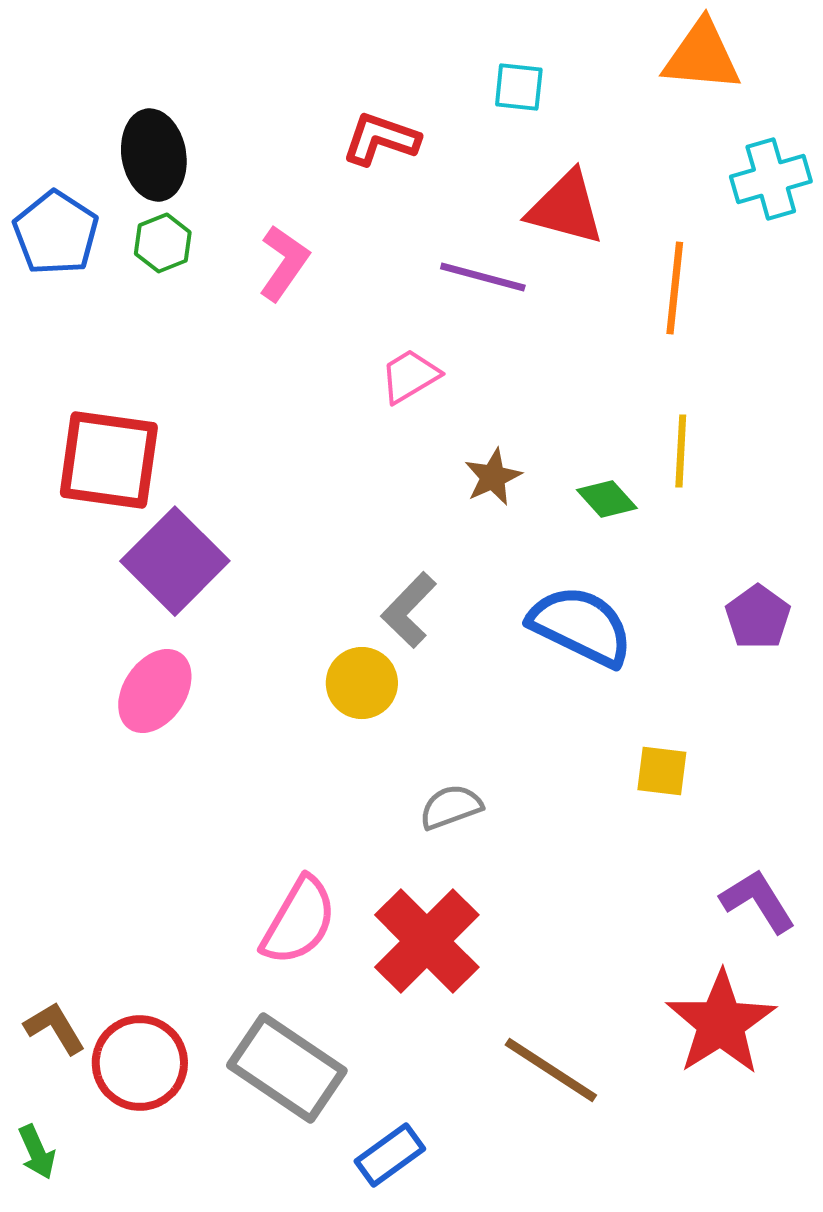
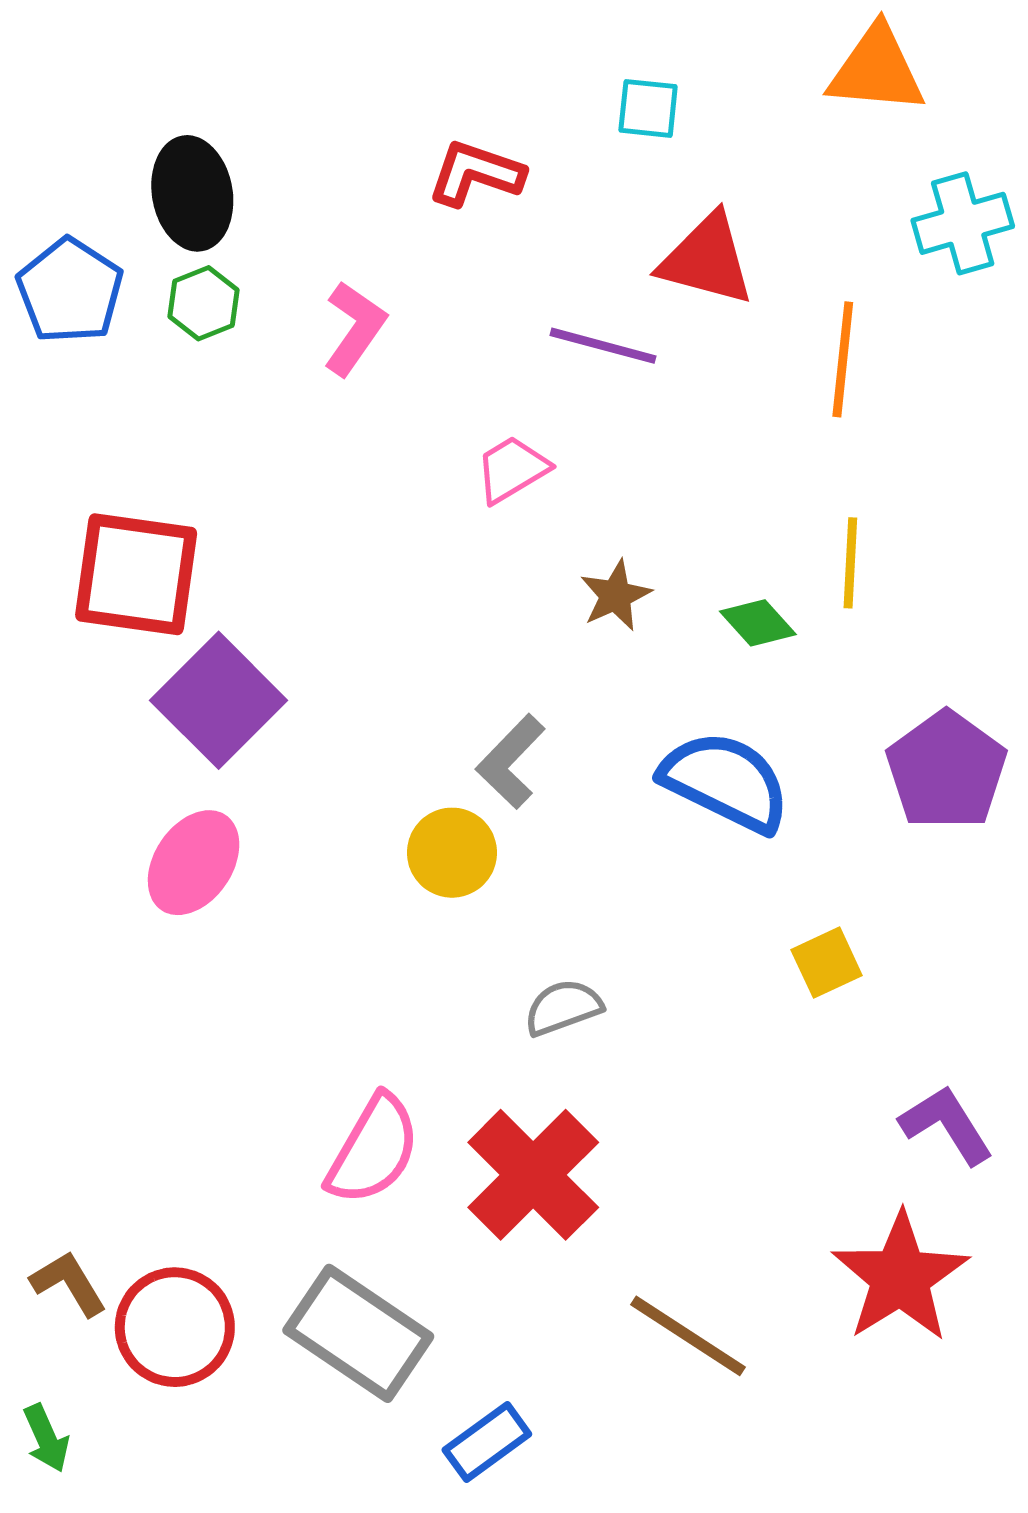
purple pentagon: (758, 617) -> (946, 770), size x1.5
yellow square: (662, 771) -> (827, 963), turned -32

